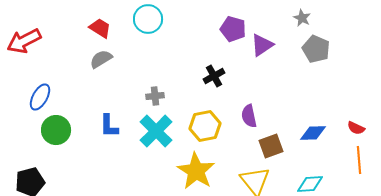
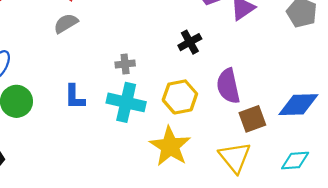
purple semicircle: (249, 116) -> (228, 86), size x1.4
cyan cross: (156, 131) -> (126, 102), turned -32
blue diamond: (313, 133) -> (298, 105), size x1.4

